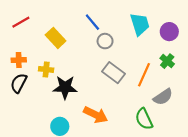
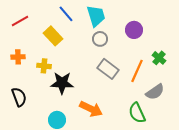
blue line: (92, 22) -> (66, 14), moved
cyan trapezoid: (140, 24) -> (96, 16), moved
purple circle: (169, 32) -> (134, 30), moved
black semicircle: (19, 83) -> (19, 97), moved, turned 132

